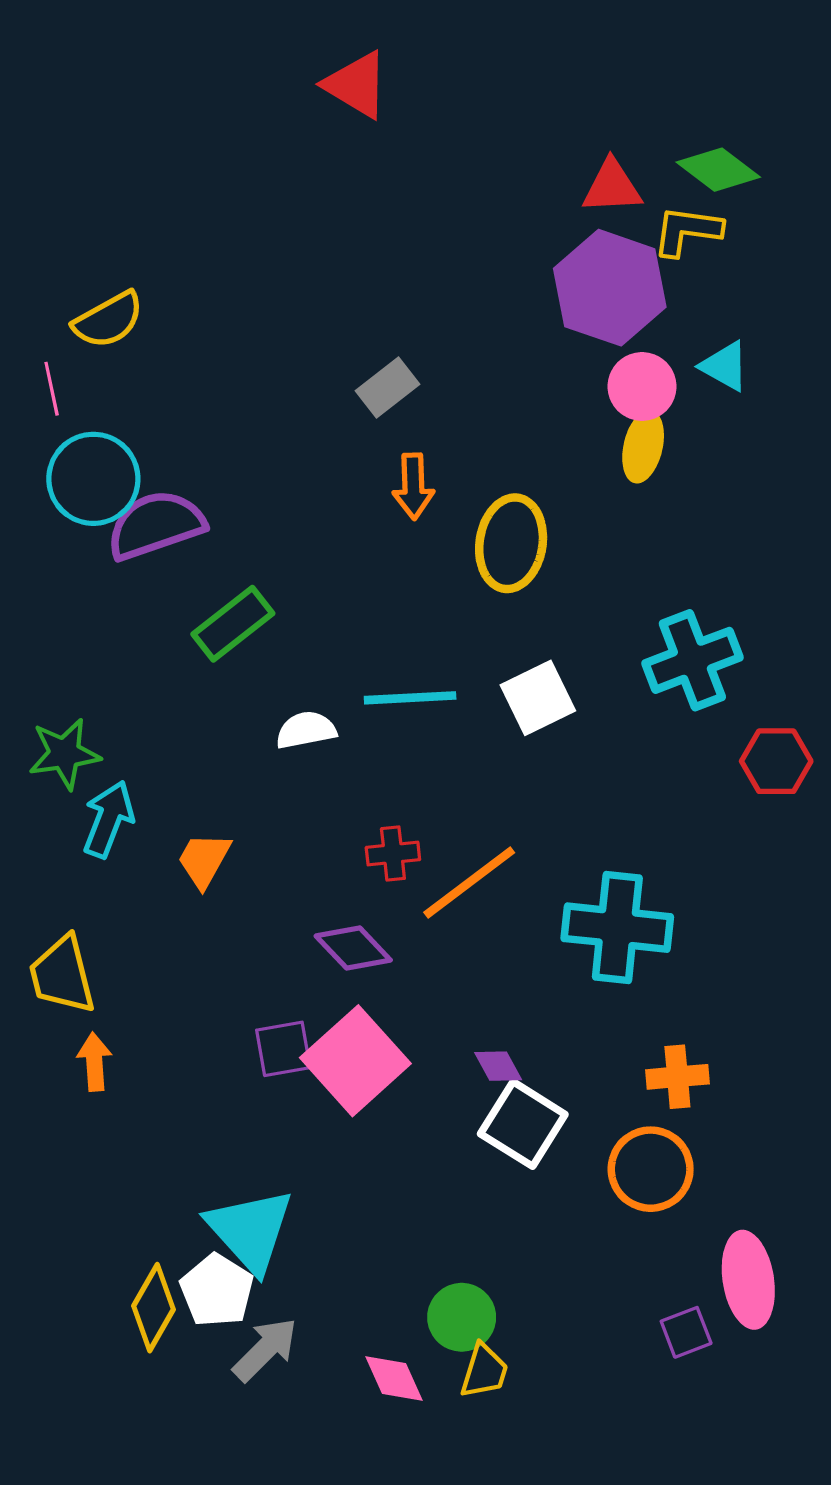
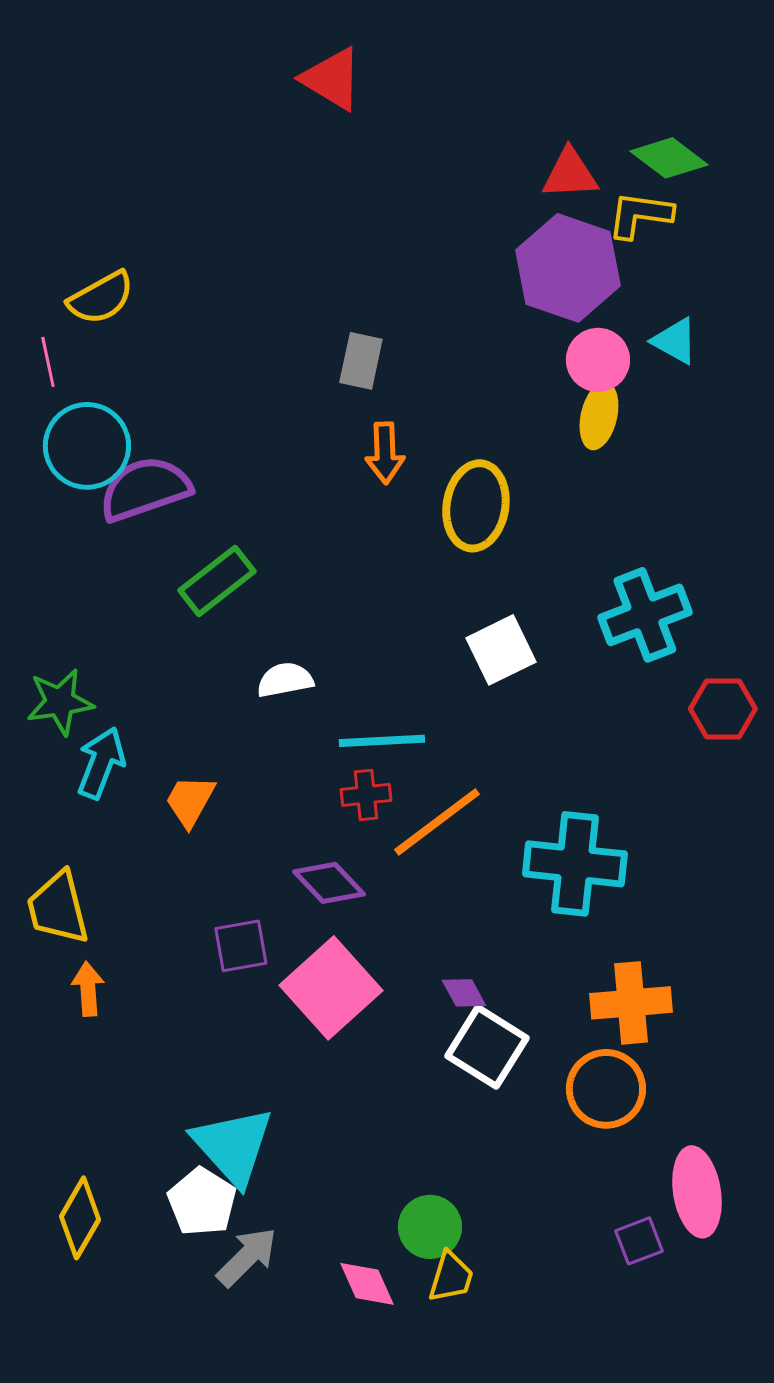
gray rectangle: (388, 388) -> (361, 361), turned -40
cyan line: (410, 698) -> (382, 741), moved
purple square: (283, 1049) -> (241, 946), moved
orange cross: (677, 1077) -> (631, 1003), size x1.4
yellow diamond: (154, 1308) -> (80, 1218), moved

